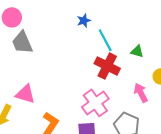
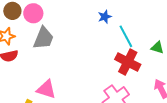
gray trapezoid: (22, 43) -> (43, 38), turned -135

